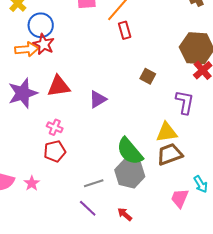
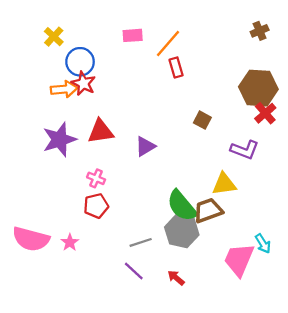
purple L-shape: (185, 102) -> (245, 150), turned 100
brown trapezoid: (170, 154) -> (208, 210), moved
pink trapezoid: (180, 198) -> (239, 260), size x1.5

